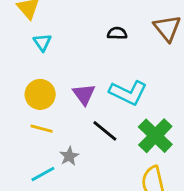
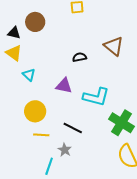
purple triangle: (84, 94) -> (64, 86), moved, turned -30
black line: (105, 131) -> (73, 128), moved
cyan line: (43, 174) -> (49, 166), turned -30

